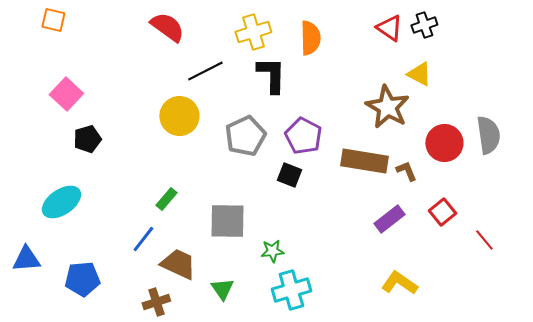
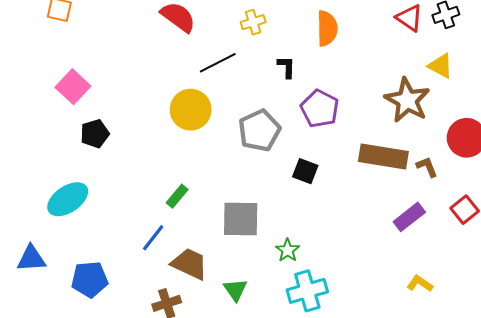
yellow cross: (253, 32) -> (253, 22), moved, size x0.7
black L-shape: (271, 75) -> (286, 67), size x0.6
purple pentagon: (303, 136) -> (320, 109), moved
green star: (272, 251) -> (287, 250), turned -30
yellow L-shape: (399, 283) -> (420, 284), size x0.7

